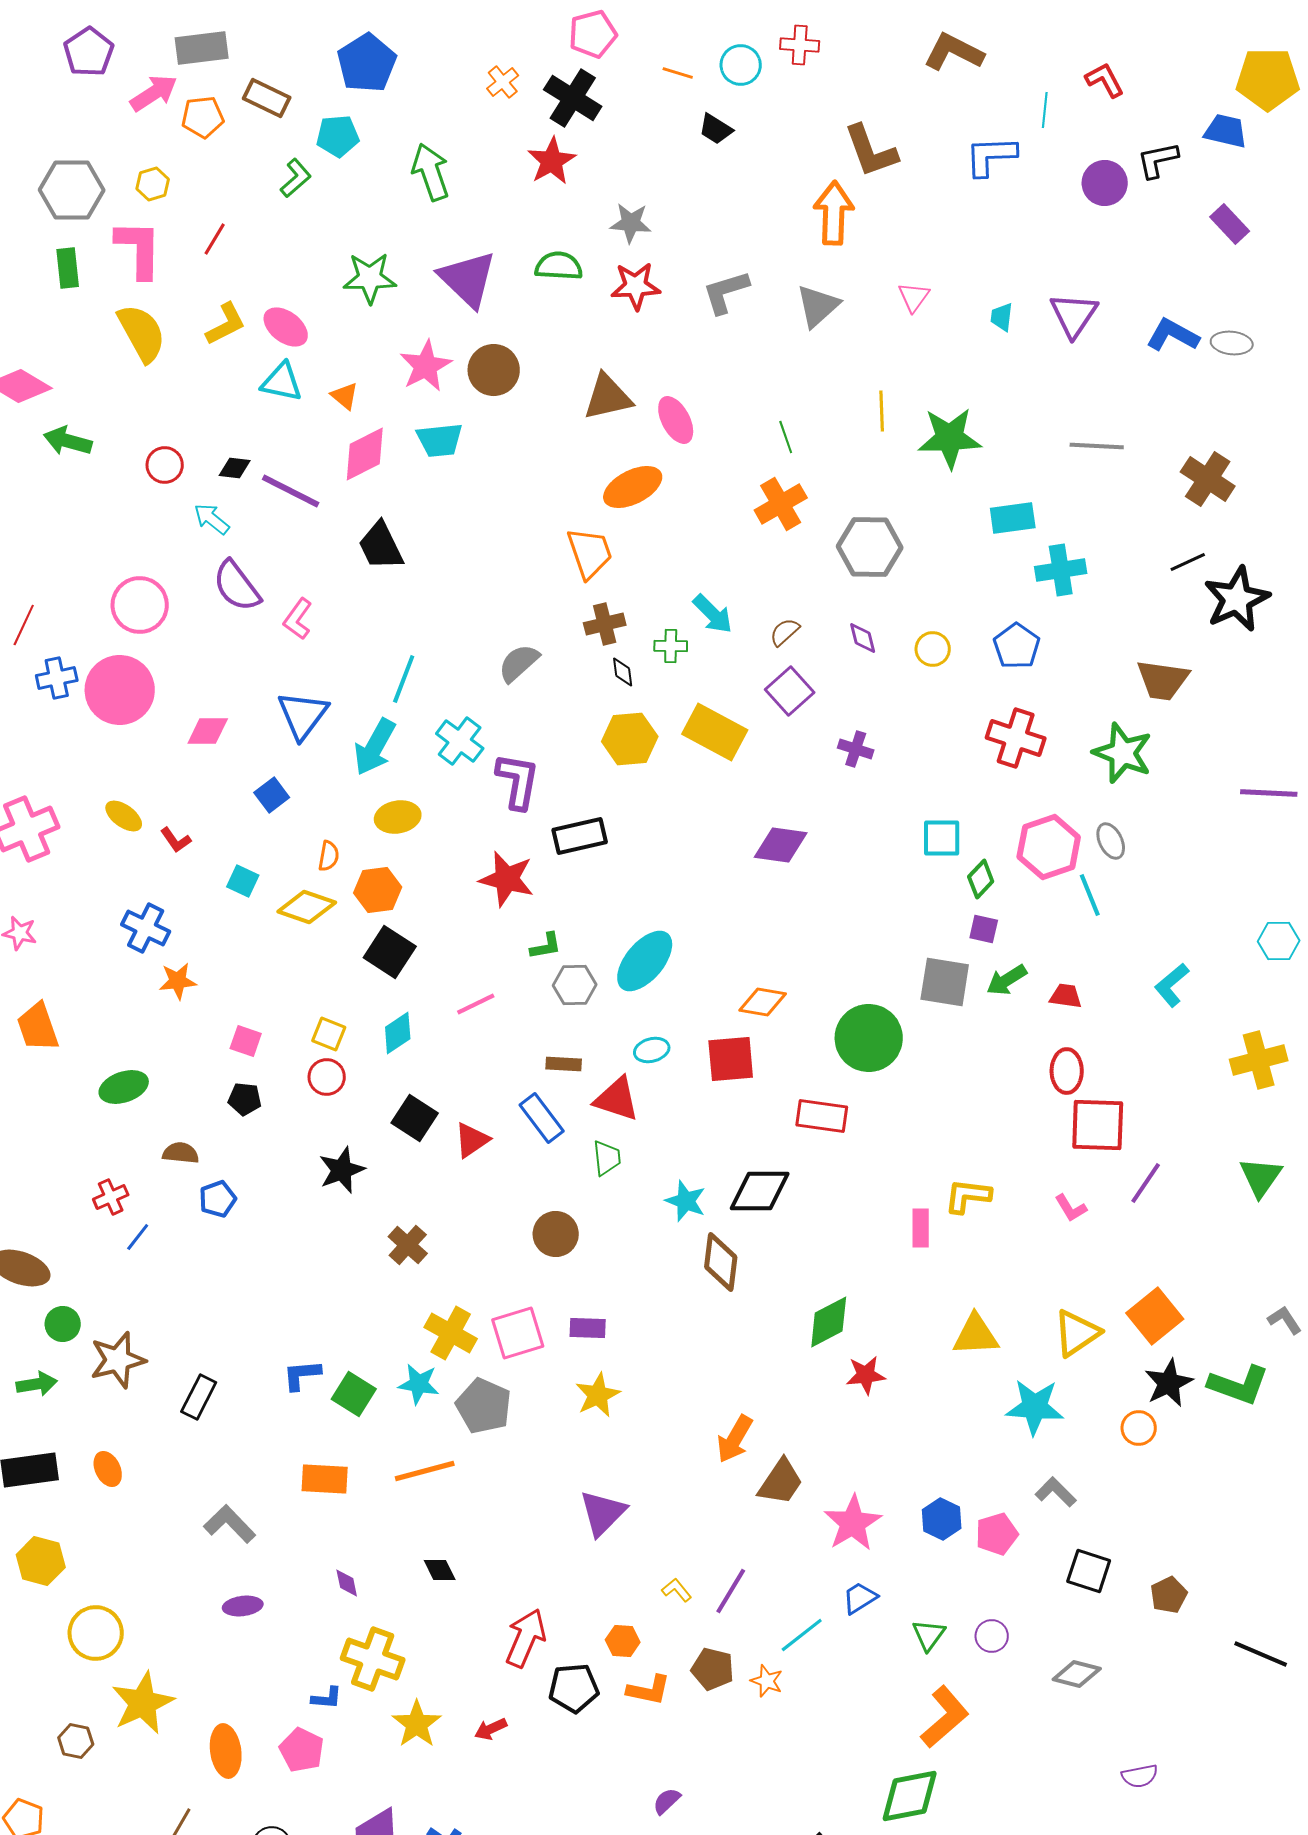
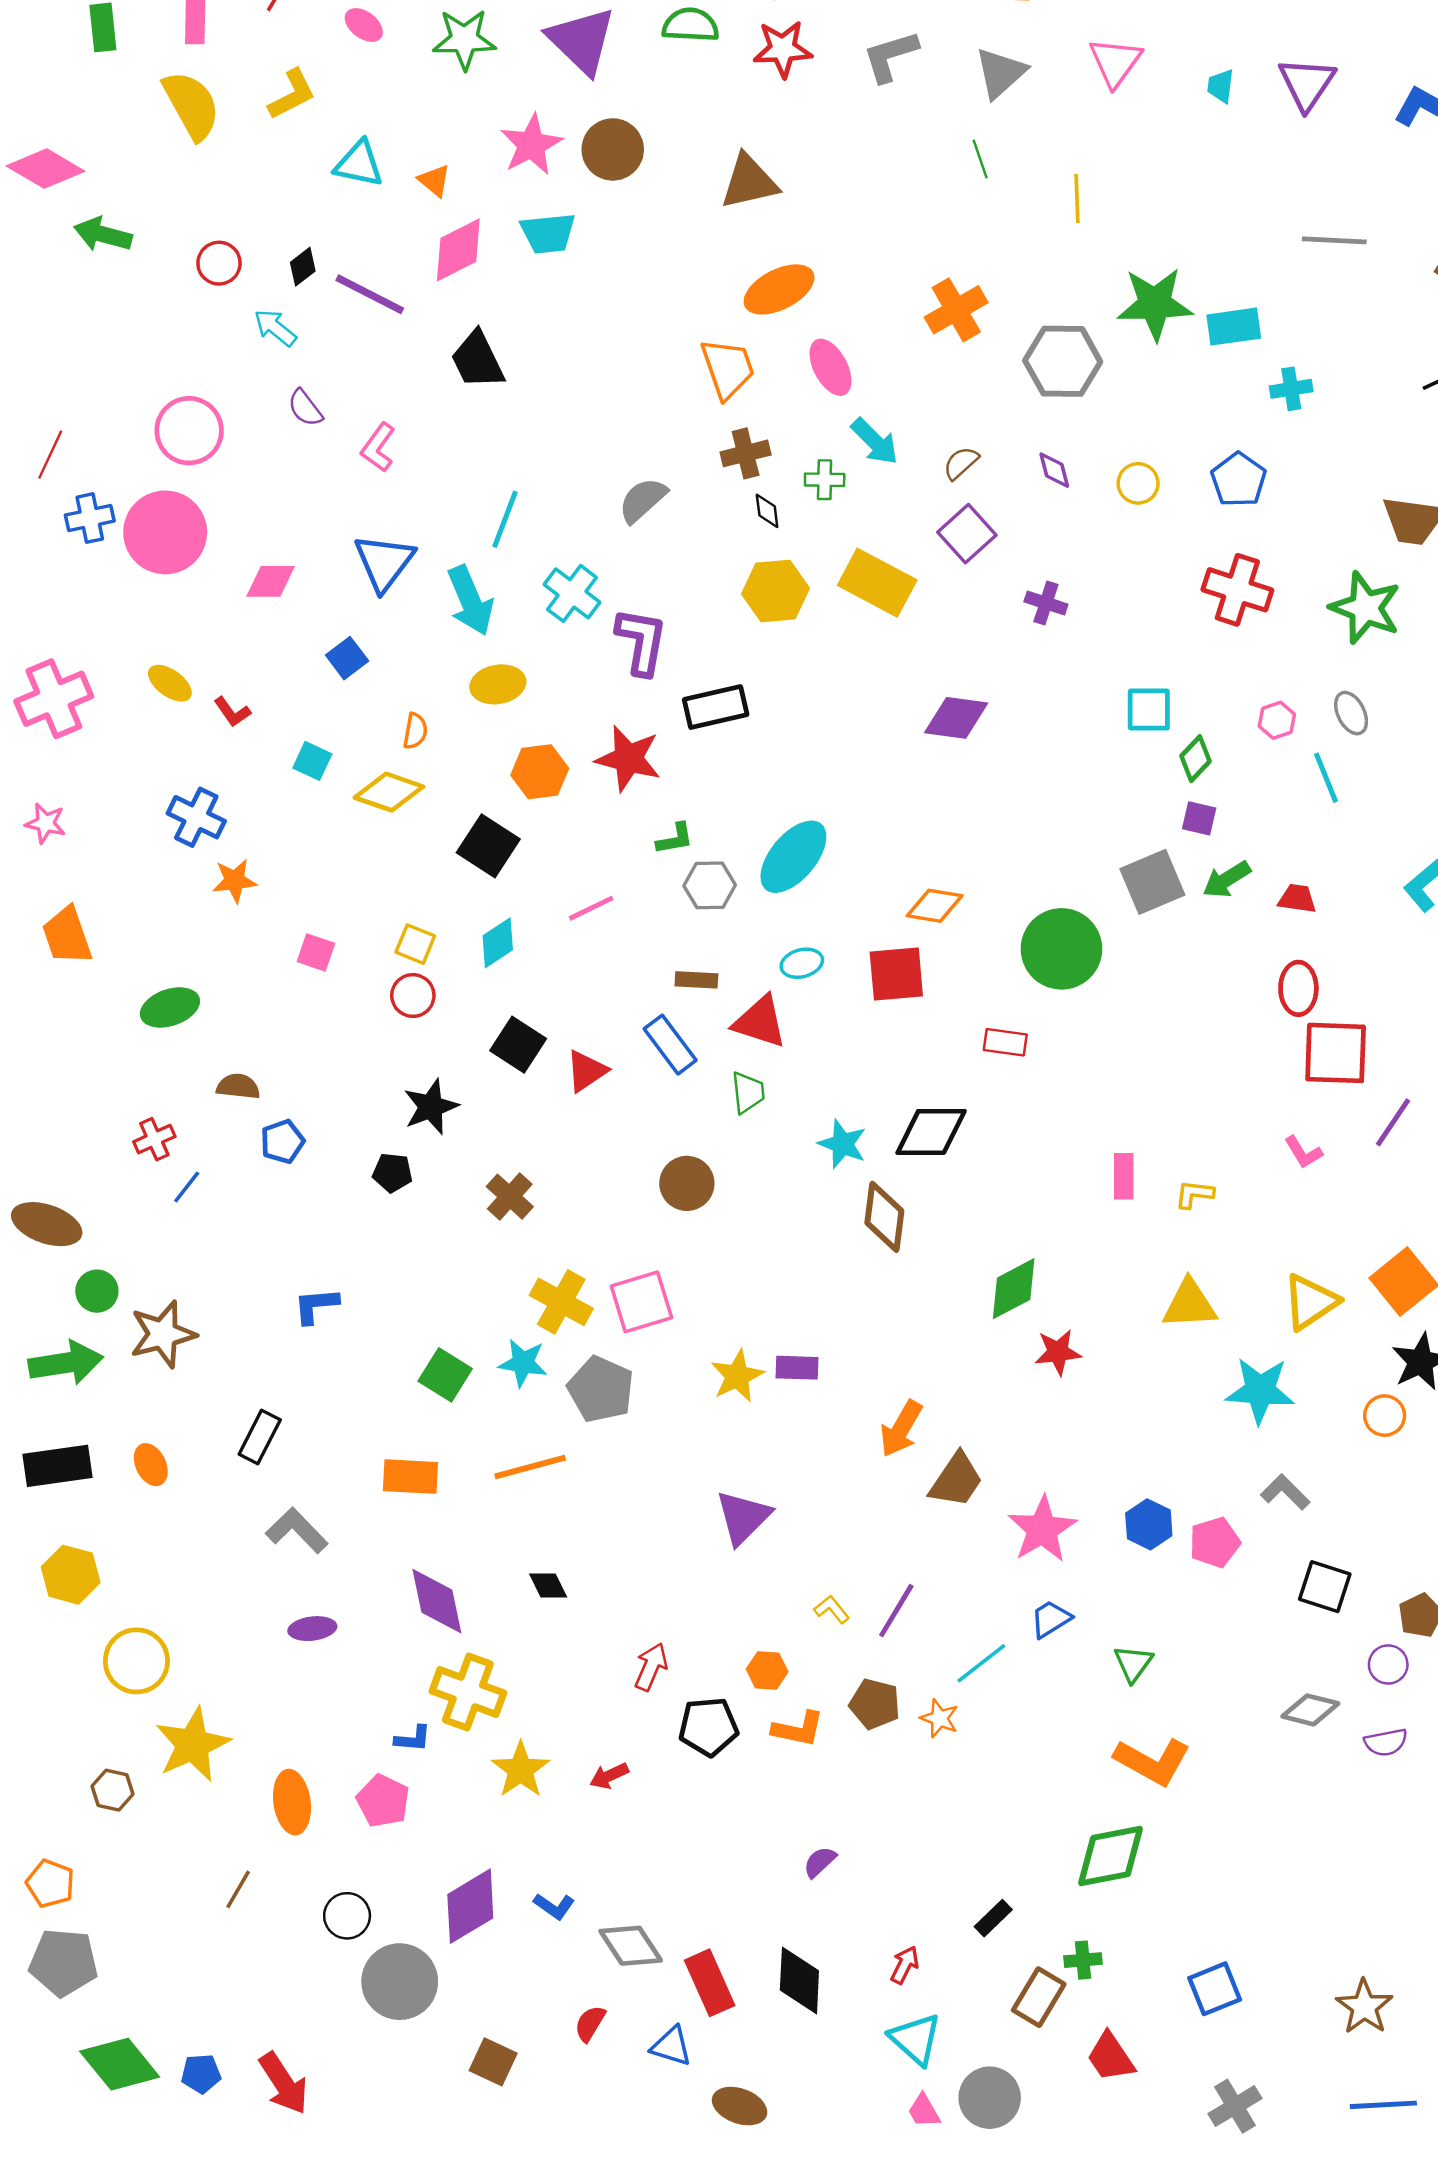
pink triangle: (914, 297) -> (1115, 62), size x1.4
pink ellipse: (286, 327) -> (364, 25), moved, size x0.7
pink ellipse: (676, 420) -> (831, 367), moved
green line: (786, 437) -> (980, 159), moved
green star: (950, 438) -> (1155, 304), moved
black diamond: (235, 468) -> (303, 267), turned -44
cyan cross: (1061, 570) -> (1291, 389), size x0.7
purple semicircle: (237, 586) -> (305, 408), size x0.6
cyan arrow: (375, 747) -> (470, 601), turned -52
pink hexagon: (1049, 847) -> (1277, 720), size x0.5
orange hexagon: (378, 890) -> (540, 772), moved
gray square: (945, 982) -> (1152, 882), turned -32
black pentagon: (245, 1099) -> (393, 1173), moved
red rectangle: (822, 1116) -> (1005, 1042), size x0.7
yellow L-shape: (968, 1196) -> (1194, 1194), moved, size x0.7
purple rectangle: (588, 1328) -> (797, 1368), moved
blue L-shape: (302, 1375) -> (316, 1305), moved
green arrow: (37, 1384) -> (66, 1363), size x1.5
black rectangle: (199, 1397) -> (260, 1437), moved
purple diamond: (347, 1583) -> (437, 1601), size x2.0
purple circle: (992, 1636) -> (1388, 1664), moved
red arrow: (526, 1638) -> (651, 1667), size x0.7
orange L-shape: (945, 1717) -> (1152, 1761), turned 70
purple semicircle: (1140, 1776) -> (1386, 1742), moved

